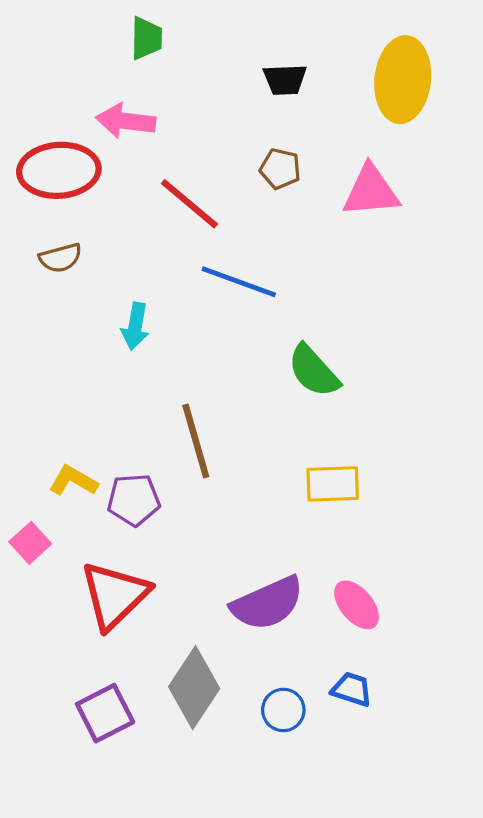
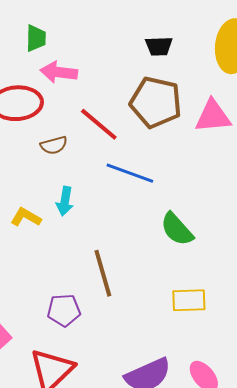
green trapezoid: (146, 38) -> (36, 38), moved
brown pentagon: (280, 169) -> (156, 102), size x2.0
brown semicircle: (60, 258) -> (54, 145), moved
yellow L-shape: (73, 481) -> (26, 217), moved

